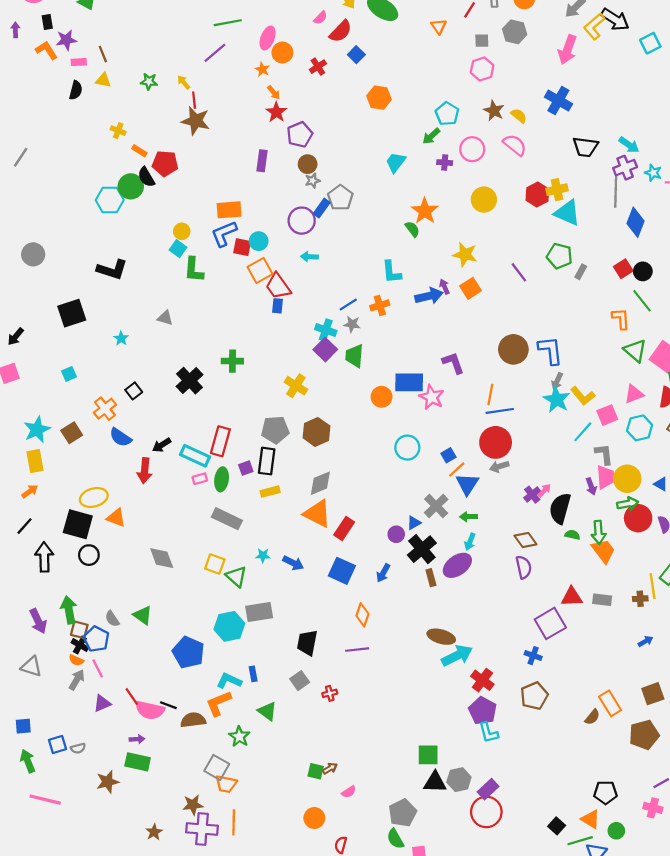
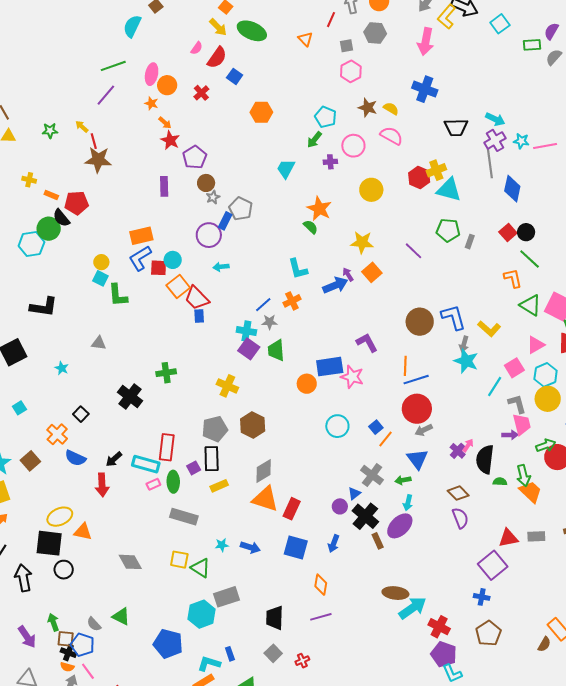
yellow L-shape: (583, 396) -> (489, 329), moved
yellow circle: (627, 479) -> (548, 399), moved
blue triangle: (467, 484) -> (417, 459), moved
purple arrow: (591, 486) -> (510, 435), turned -63
green arrow: (69, 610) -> (53, 622), size x0.7

